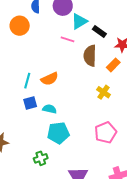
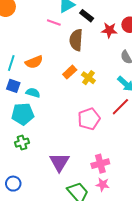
orange rectangle: (113, 65) -> (70, 72), moved
blue square: (30, 103) -> (13, 86), turned 32
cyan pentagon: (58, 133) -> (23, 114), moved

